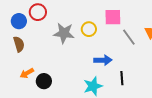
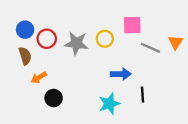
red circle: (38, 12) -> (47, 39), moved
gray line: (129, 37) -> (150, 48), turned -30
orange arrow: (27, 73) -> (39, 77), moved

